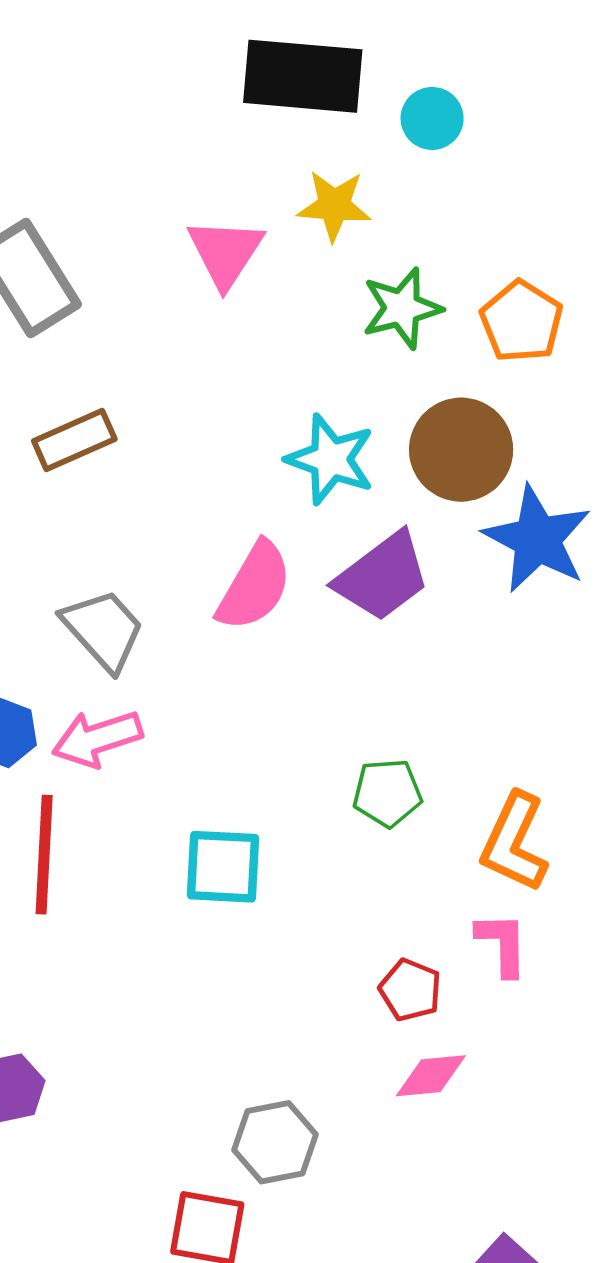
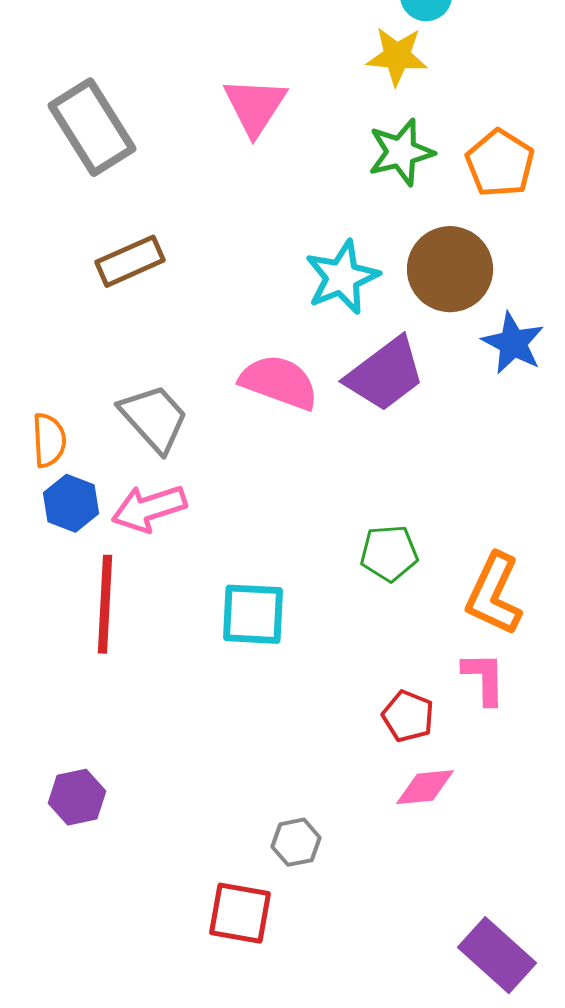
yellow star: (334, 205) -> (397, 56), moved
cyan star: (331, 459) -> (342, 277), turned 30
blue star: (537, 539) -> (513, 343), size x0.7
pink semicircle: (254, 586) -> (279, 382), turned -100
gray hexagon: (275, 1142) -> (296, 842), size x0.7

